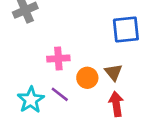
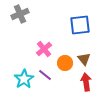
blue square: (126, 30) -> (80, 25), moved
pink cross: (58, 58) -> (44, 49), turned -35

